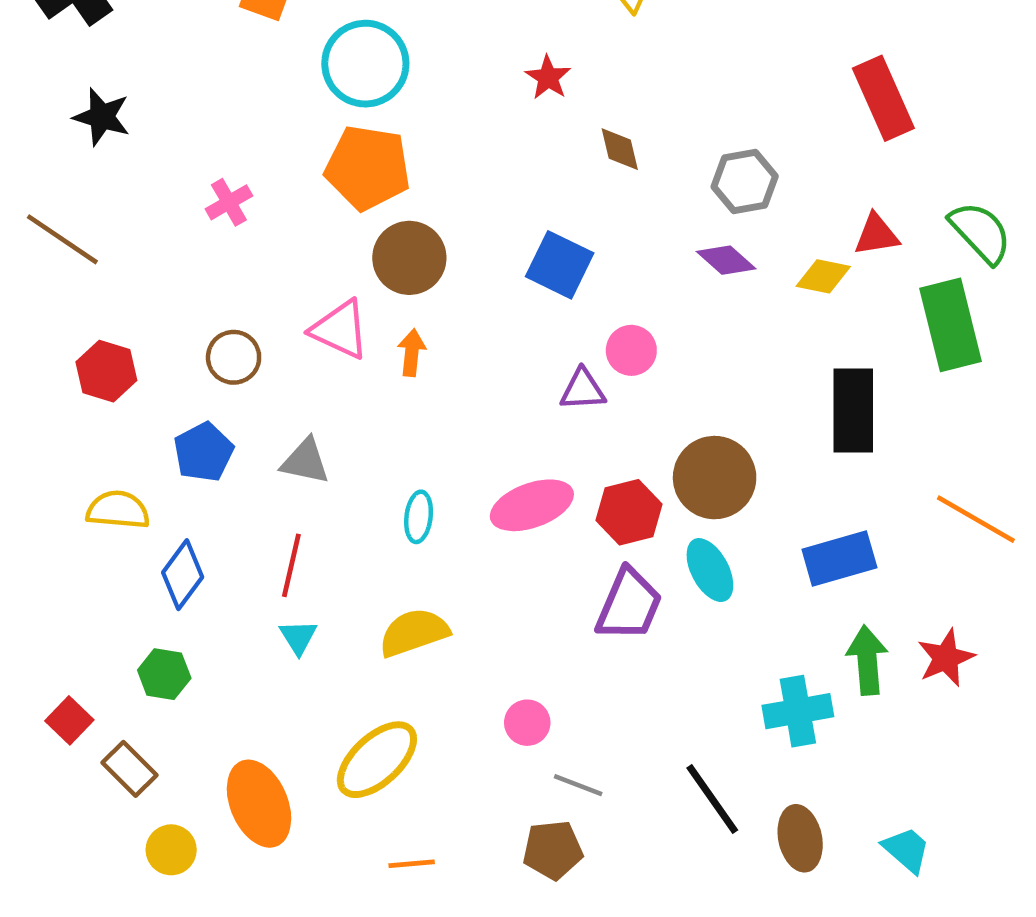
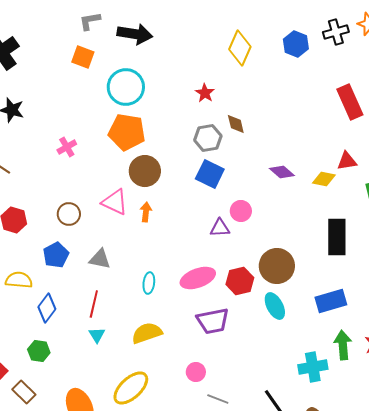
gray hexagon: (745, 182) -> (208, 138), moved
purple trapezoid: (629, 605) -> (213, 321), moved, turned 56

